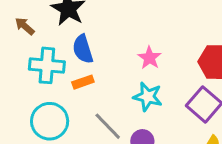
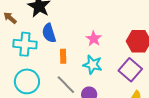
orange rectangle: (83, 82) -> (63, 56), moved, turned -72

